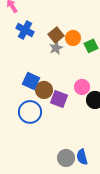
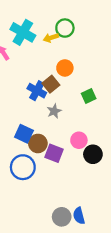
blue cross: (25, 30) -> (37, 91), moved
orange circle: (73, 38) -> (65, 68), moved
gray star: (56, 48) -> (54, 111), moved

